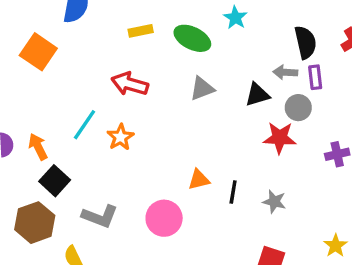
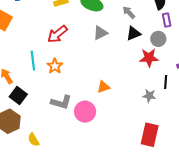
gray arrow: (285, 72) -> (129, 12), moved, turned 48
red arrow: (130, 84) -> (57, 34), turned -50
cyan line: (85, 125) -> (33, 61), turned -36
black line: (233, 192) -> (166, 82), moved
gray L-shape: (100, 216) -> (61, 102), moved

